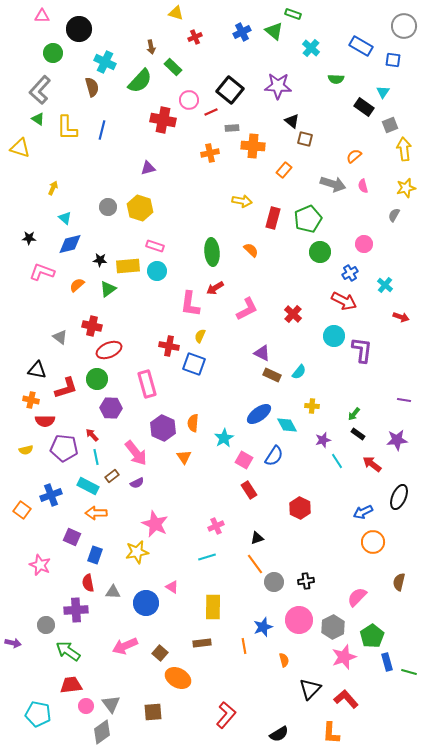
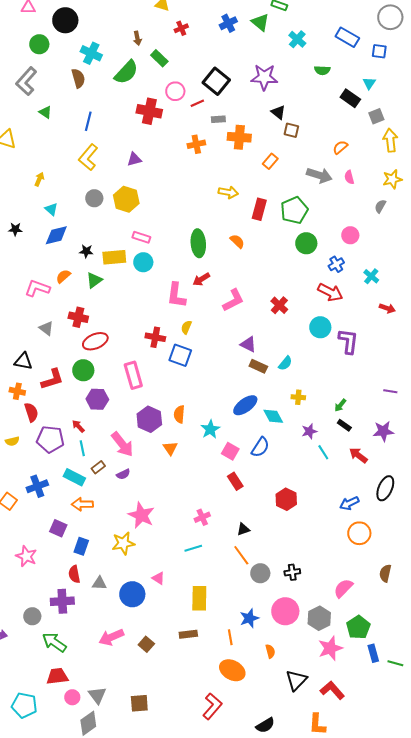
green triangle: (38, 119) -> (45, 112), moved
yellow L-shape: (67, 128) -> (88, 157), moved, turned 40
pink L-shape: (42, 272) -> (37, 288), moved
red semicircle: (45, 421) -> (31, 412), turned -108
orange ellipse: (178, 678) -> (232, 670), moved

